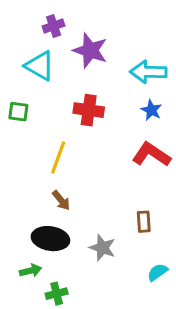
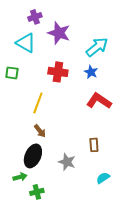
cyan arrow: (148, 72) -> (97, 47), turned 140
blue star: (151, 110) -> (91, 72), moved
black ellipse: (50, 239) -> (33, 156), turned -75

